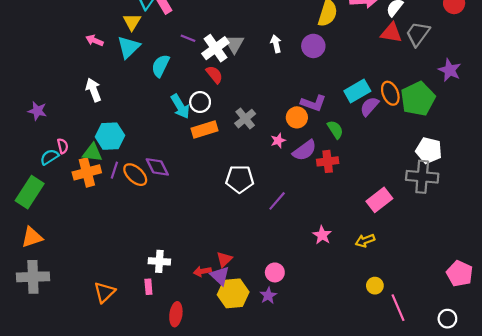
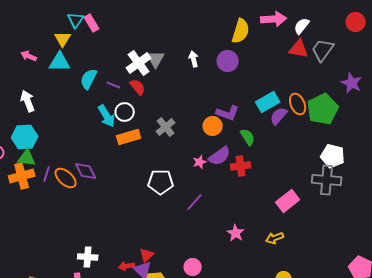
purple line: (188, 38) -> (114, 85), moved
cyan triangle: (129, 47) -> (60, 62), turned 45
cyan hexagon: (110, 136) -> (25, 137), moved
pink star: (278, 141) -> (200, 162), moved

